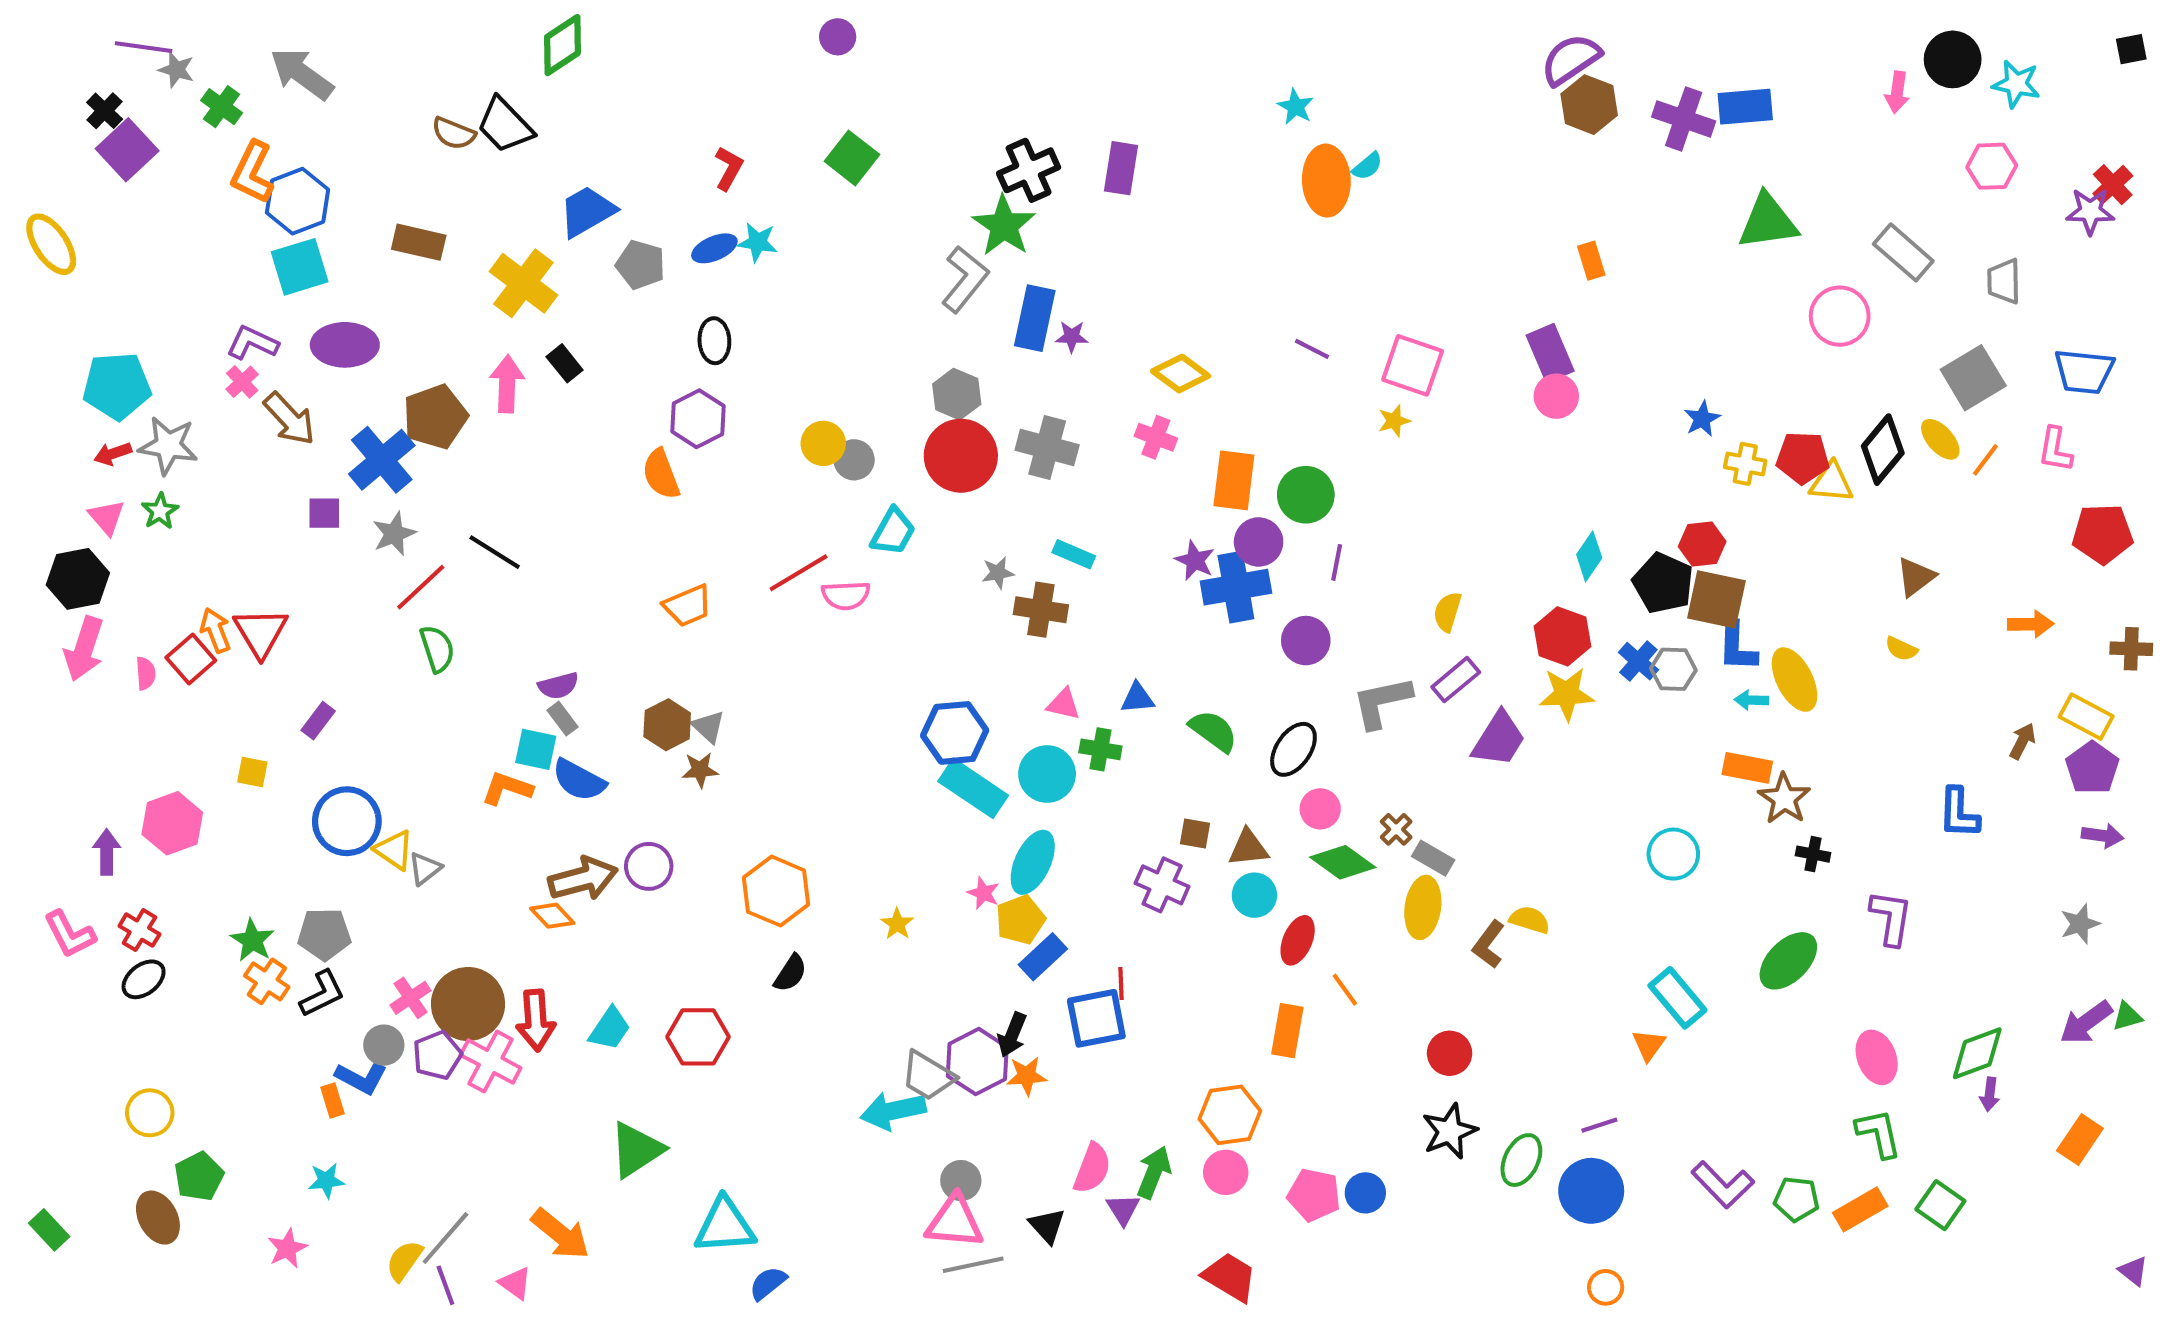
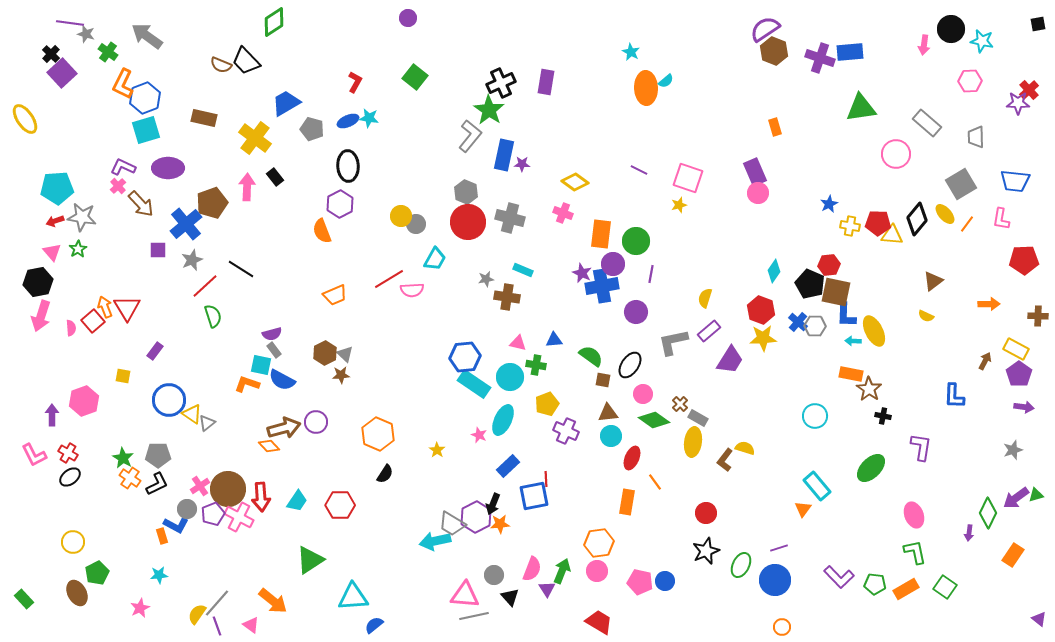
black ellipse: (714, 341) -> (348, 166), size x1.4
brown square: (1195, 834) -> (603, 380), moved
yellow pentagon: (1020, 920) -> (547, 404), moved
green diamond: (1977, 1053) -> (988, 513), moved, turned -44
gray circle: (961, 1181) -> (494, 575), moved

